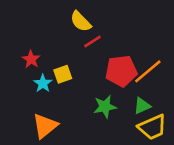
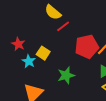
yellow square: (63, 74) -> (43, 53), turned -32
green star: (105, 107) -> (66, 75), moved

